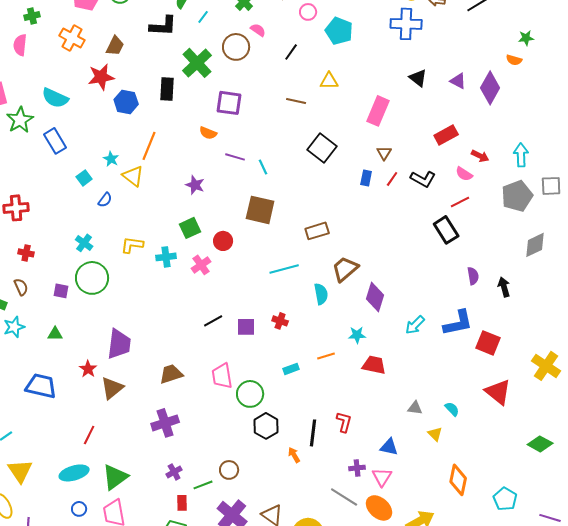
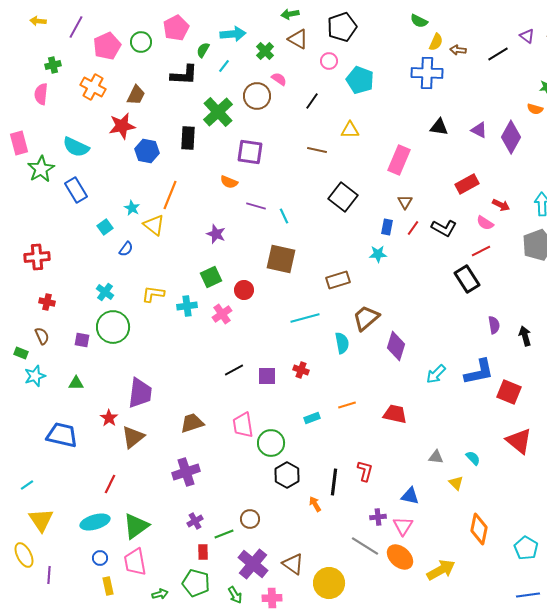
black triangle: (418, 78) -> (439, 127), turned -30
cyan star: (357, 335) -> (378, 254), moved

